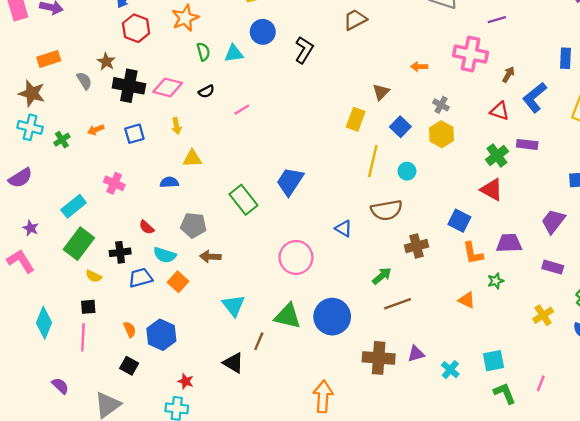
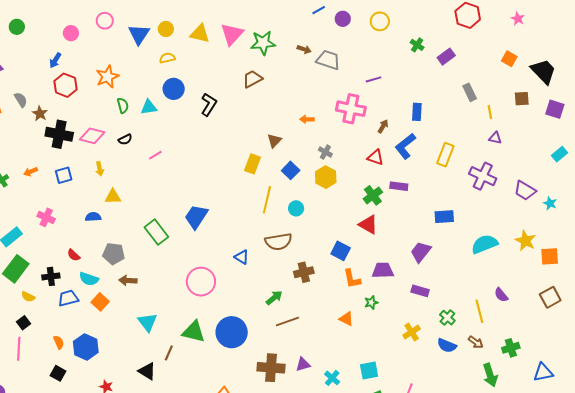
blue rectangle: (566, 58) -> (417, 112), moved
gray semicircle: (84, 81) -> (21, 100), moved
black square: (88, 307) -> (23, 323), turned -32

